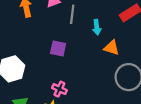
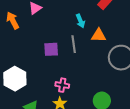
gray line: (72, 14) -> (74, 44), moved

